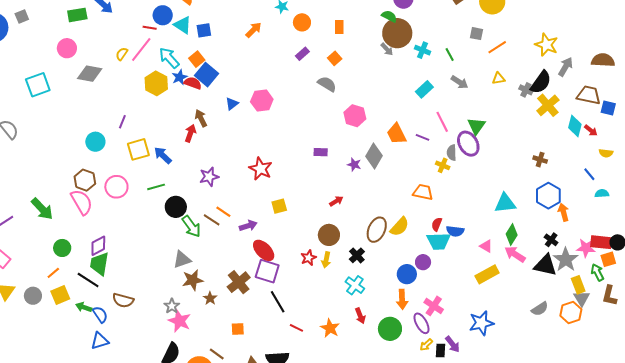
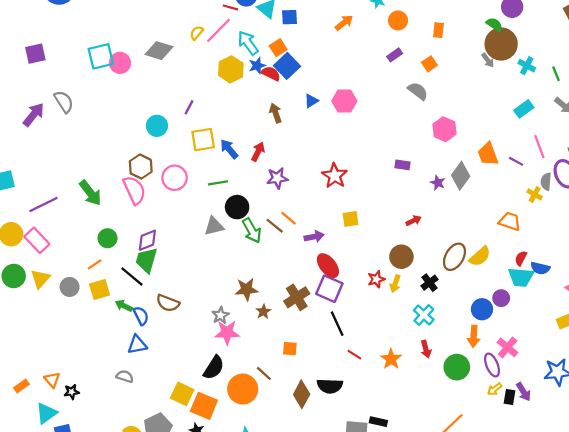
pink circle: (67, 48) -> (120, 63), moved
red arrow: (190, 133) -> (258, 152), moved
gray triangle: (182, 260) -> (214, 226), moved
pink star: (179, 321) -> (227, 333), turned -30

